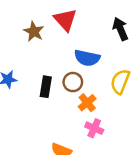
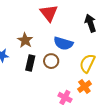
brown star: (34, 31) -> (25, 40), moved
orange cross: (87, 103) -> (84, 87), moved

